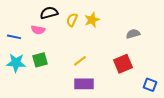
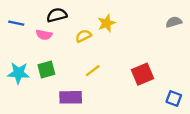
yellow semicircle: (72, 20) -> (83, 36), moved, turned 40
gray semicircle: (133, 34) -> (174, 22), moved
blue line: (14, 37) -> (16, 23), moved
purple rectangle: (84, 84) -> (71, 97), moved

